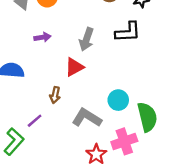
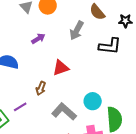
purple arrow: (42, 37) -> (38, 39), turned -32
gray arrow: (87, 39) -> (77, 31), moved

